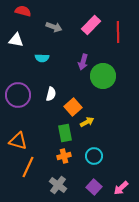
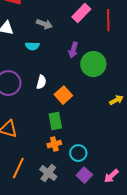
gray arrow: (54, 27) -> (44, 24), moved
yellow arrow: (87, 122) -> (116, 100), moved
cyan circle: (94, 156) -> (78, 153), moved
orange line: (28, 167) -> (18, 168), moved

